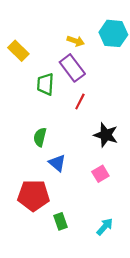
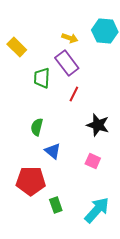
pink square: (100, 174) -> (93, 161), turned -35
cyan arrow: (105, 227) -> (97, 210), size x1.6

